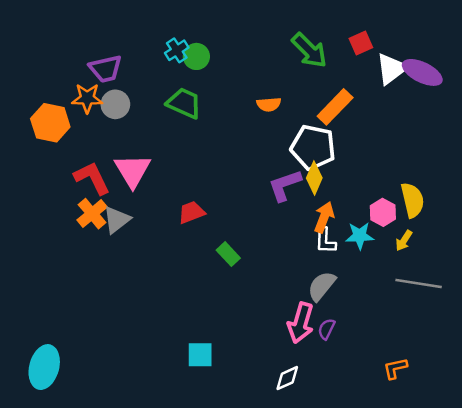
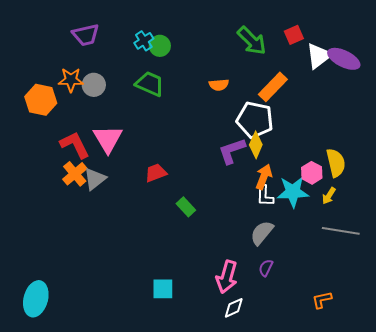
purple trapezoid: (106, 69) -> (86, 35), moved
cyan star: (360, 236) -> (293, 192), size x1.4
pink arrow: (301, 323) -> (227, 277), moved

